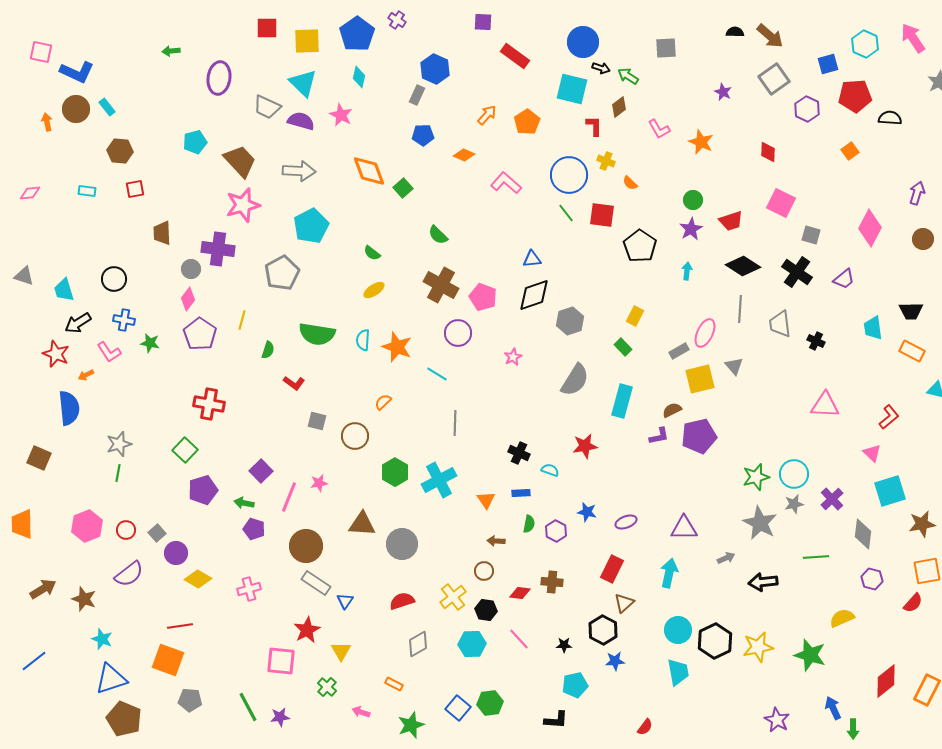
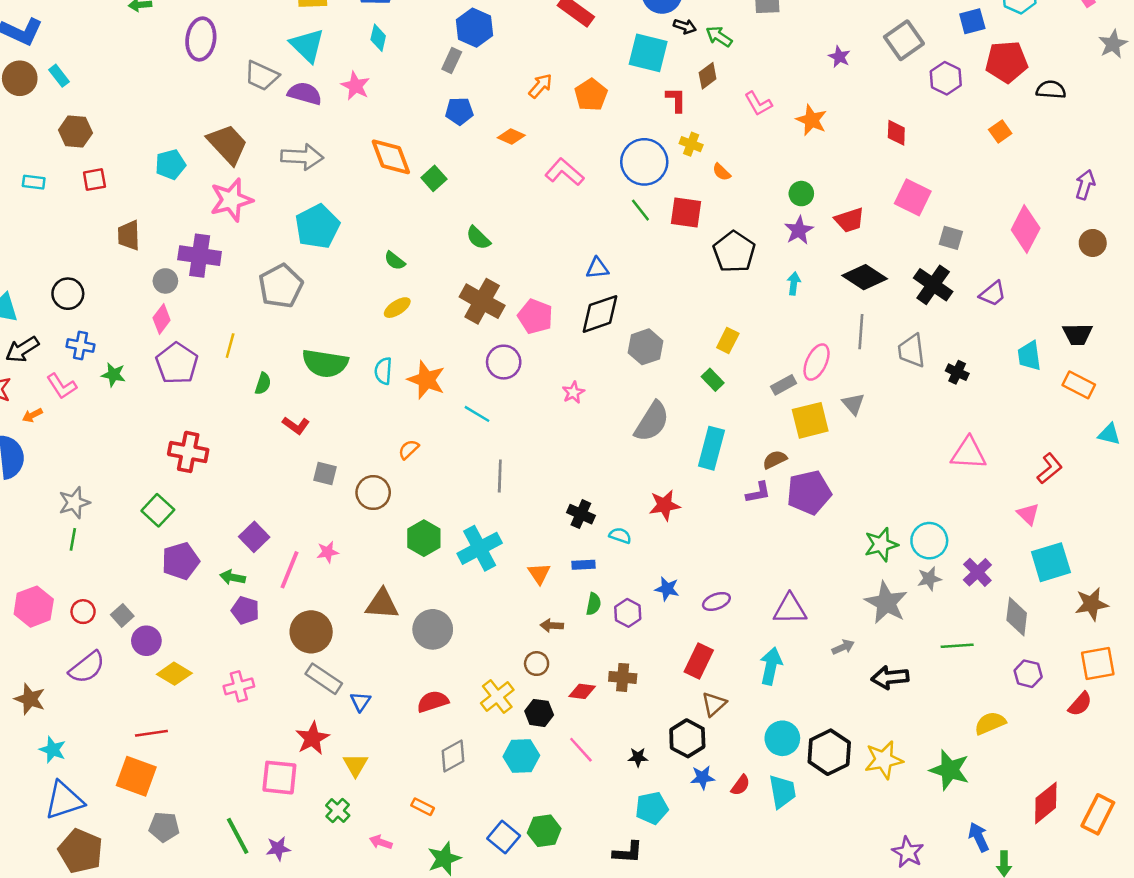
cyan pentagon: (195, 142) -> (170, 164), moved
red semicircle: (645, 727) -> (741, 785), moved

